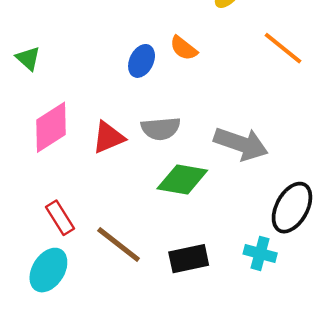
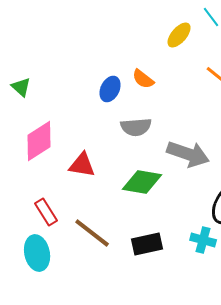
gray semicircle: (161, 129) -> (136, 127), moved
red triangle: (108, 137) -> (82, 165), moved, turned 32
cyan ellipse: (48, 270) -> (37, 253), turned -44

